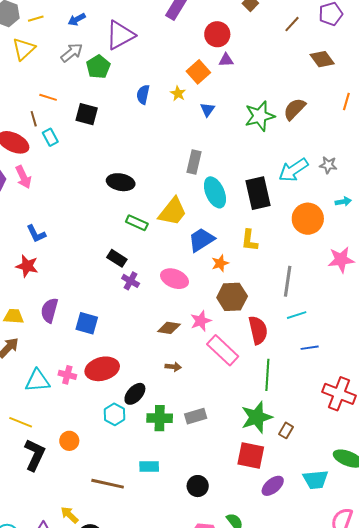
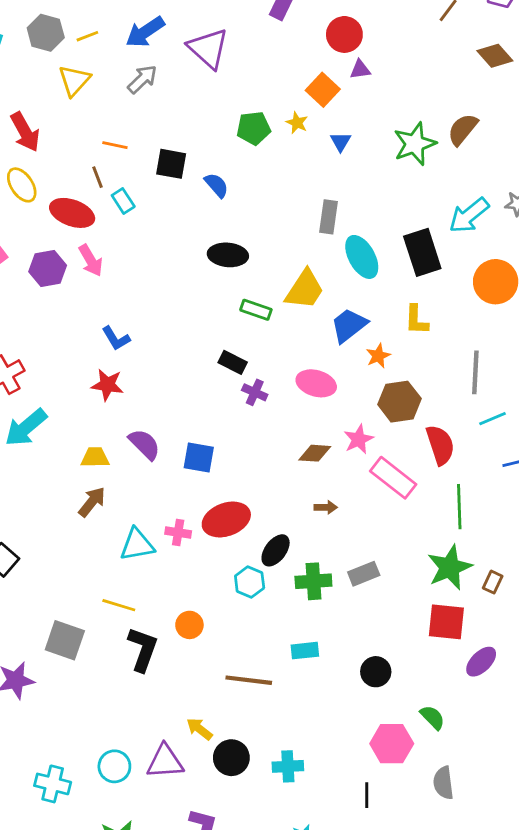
blue arrow: (77, 19) -> (145, 32), size x1.6
purple triangle: (120, 35) -> (208, 48), turned -44
green pentagon: (98, 67) -> (254, 128), moved, turned 30
blue semicircle: (143, 94) -> (217, 185), moved, turned 132
purple semicircle: (49, 310) -> (145, 444), turned 125

